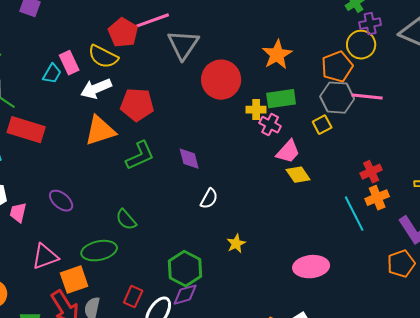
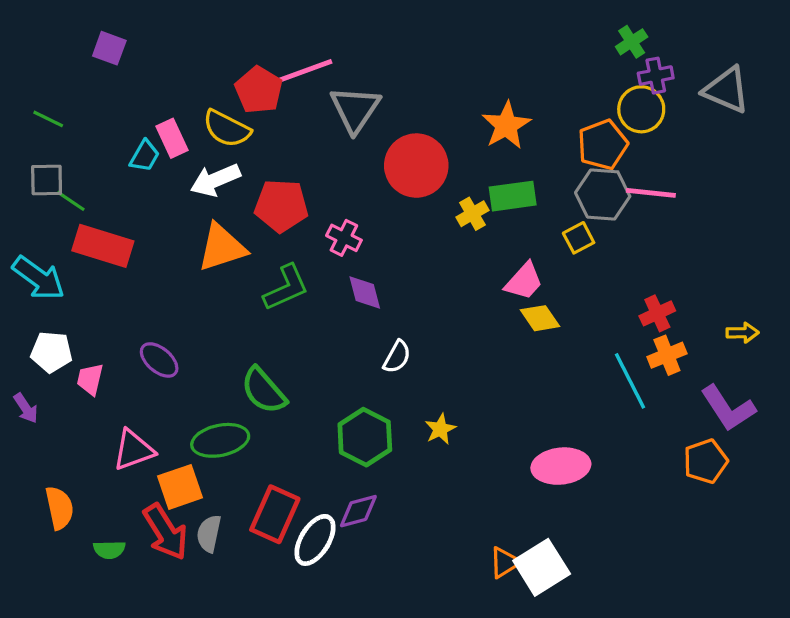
yellow cross: (256, 110) -> (472, 214), turned -30
pink cross: (270, 125) -> (344, 238), moved
green semicircle: (126, 220) -> (264, 391), size x1.4
green hexagon: (185, 269) -> (365, 437), moved
red rectangle: (133, 297) -> (275, 514), size x1.6

